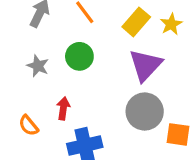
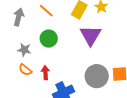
gray circle: (145, 112) -> (97, 76), moved
orange semicircle: (29, 125) -> (25, 70), moved

